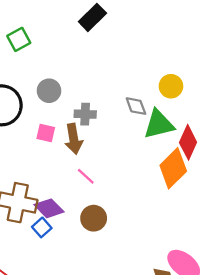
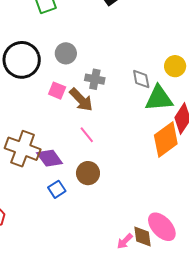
brown arrow: (74, 139) -> (81, 100), turned -44
blue square: (42, 227) -> (57, 189), moved

